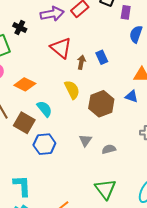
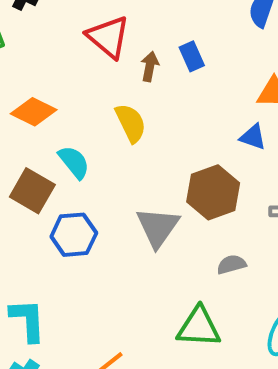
brown hexagon: (101, 104) -> (213, 192), moved
gray triangle: (85, 140) -> (158, 227), size x1.6
gray semicircle: (109, 149) -> (231, 264), moved
green triangle: (105, 189) -> (199, 327), turned -50

